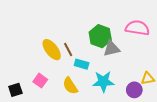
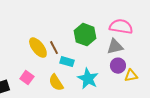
gray triangle: (112, 49) -> (115, 47), moved
cyan star: (103, 82) -> (88, 79), turned 30
purple circle: (134, 90) -> (118, 66), moved

